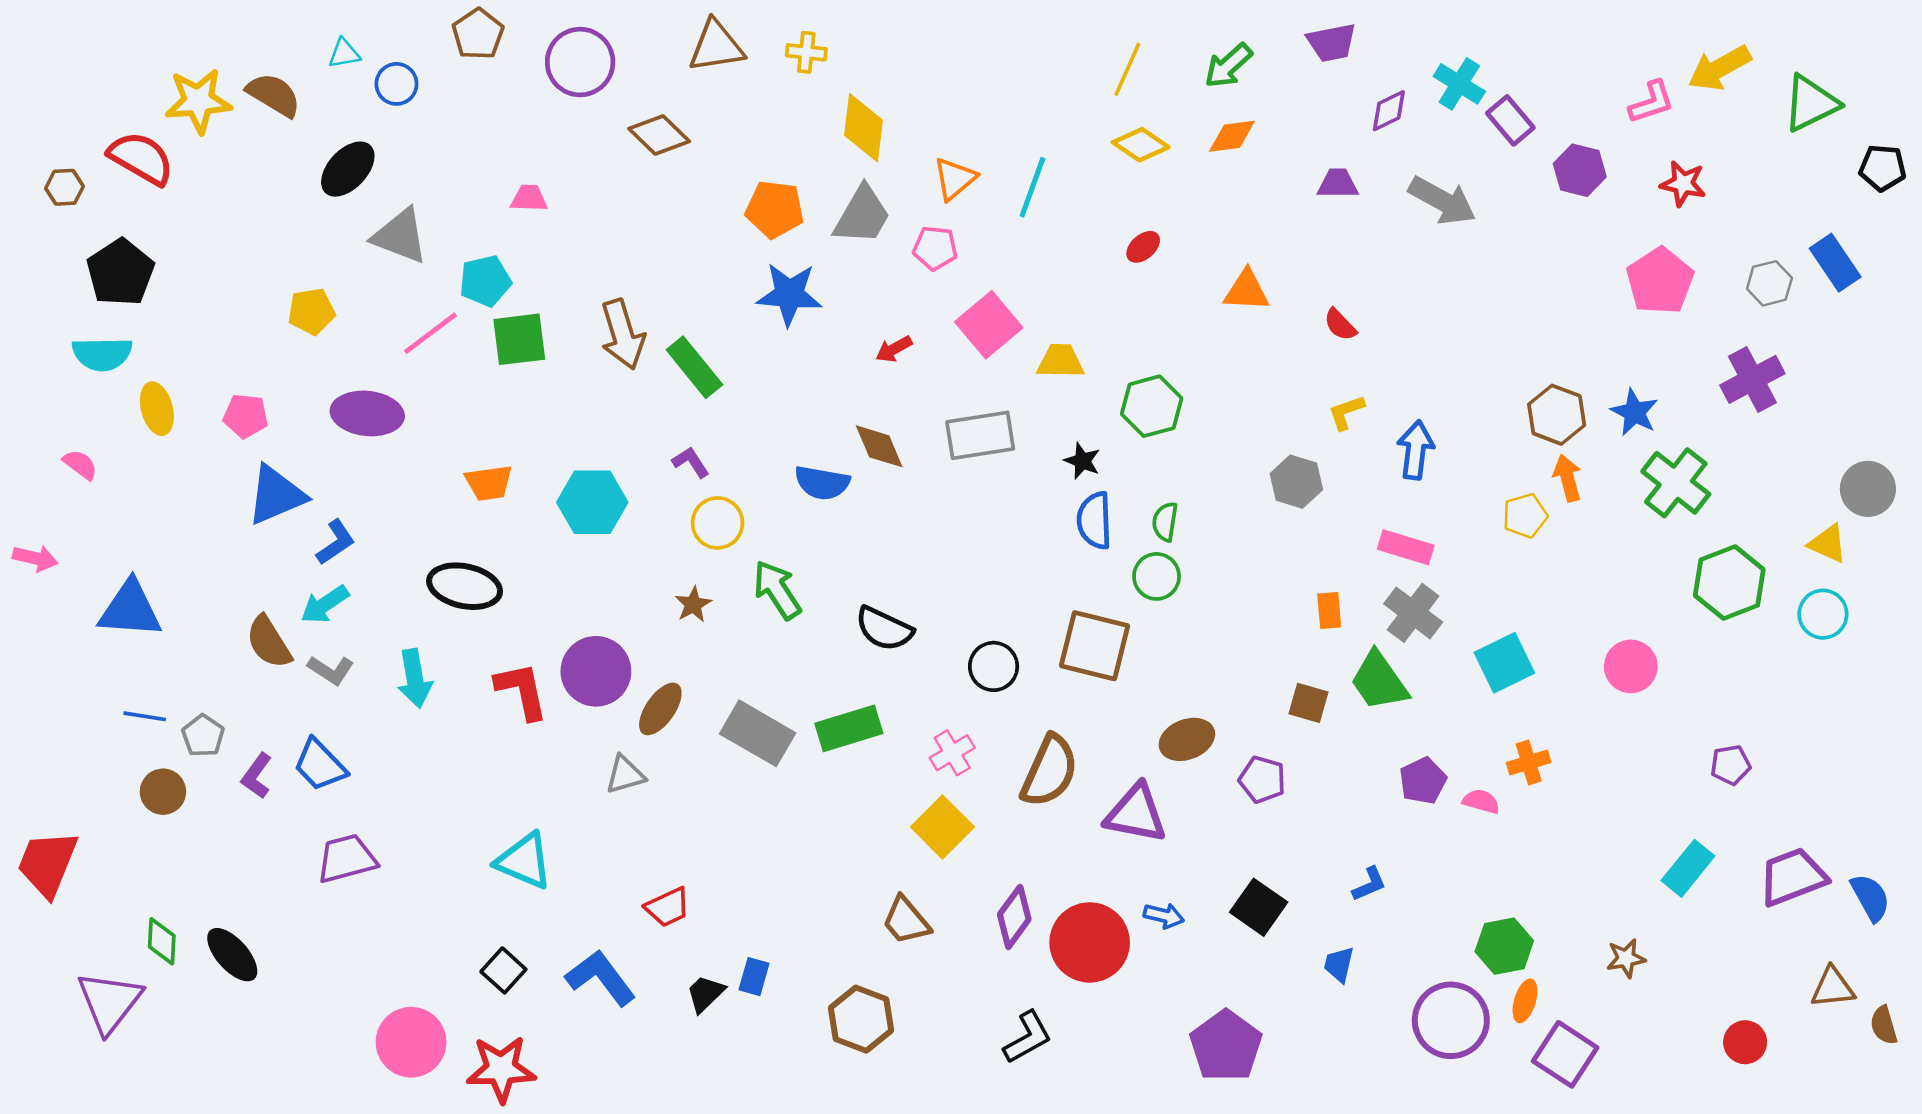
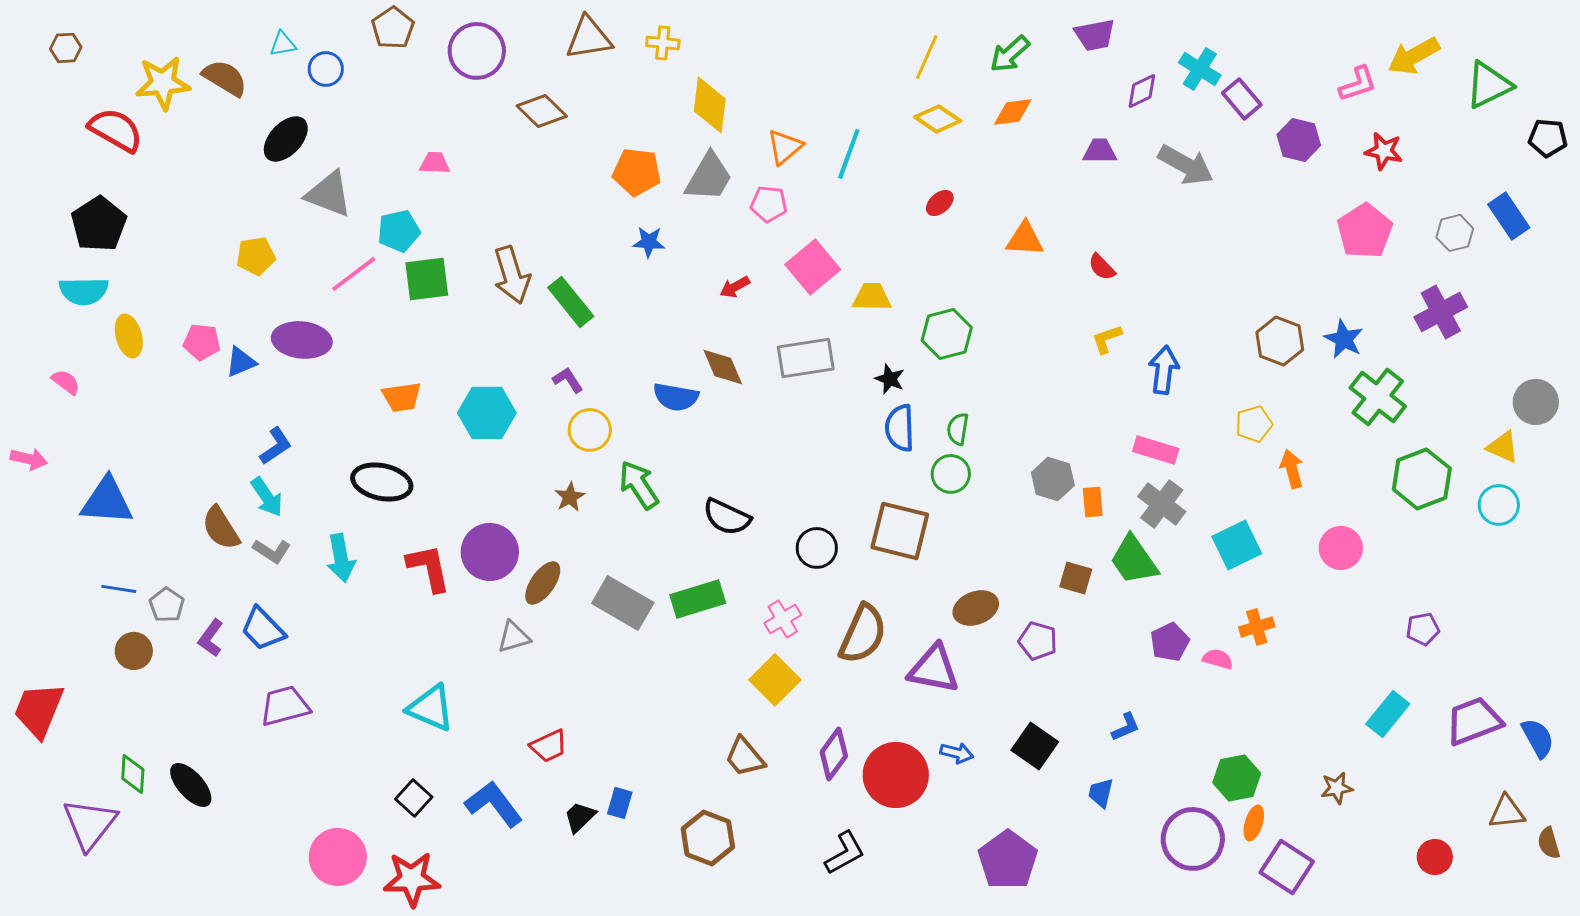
brown hexagon: (64, 187) -> (66, 48), moved
blue star: (789, 294) -> (649, 242), size x0.6
orange arrow: (1568, 478) -> (1292, 469), moved
gray hexagon: (1296, 482) -> (1053, 479), moved
blue triangle: (276, 495) -> (241, 362), moved, size x0.6
cyan arrow: (325, 604) -> (267, 497), turned -90

